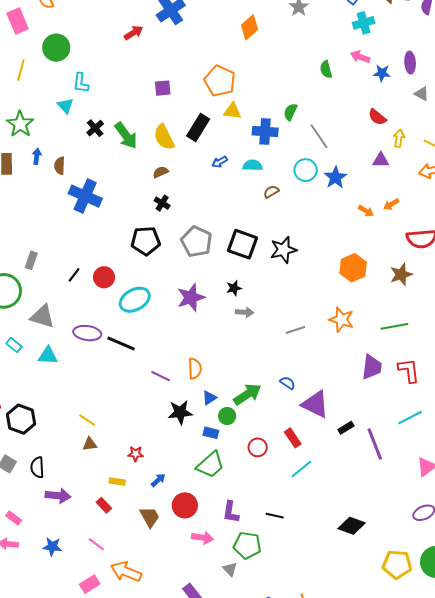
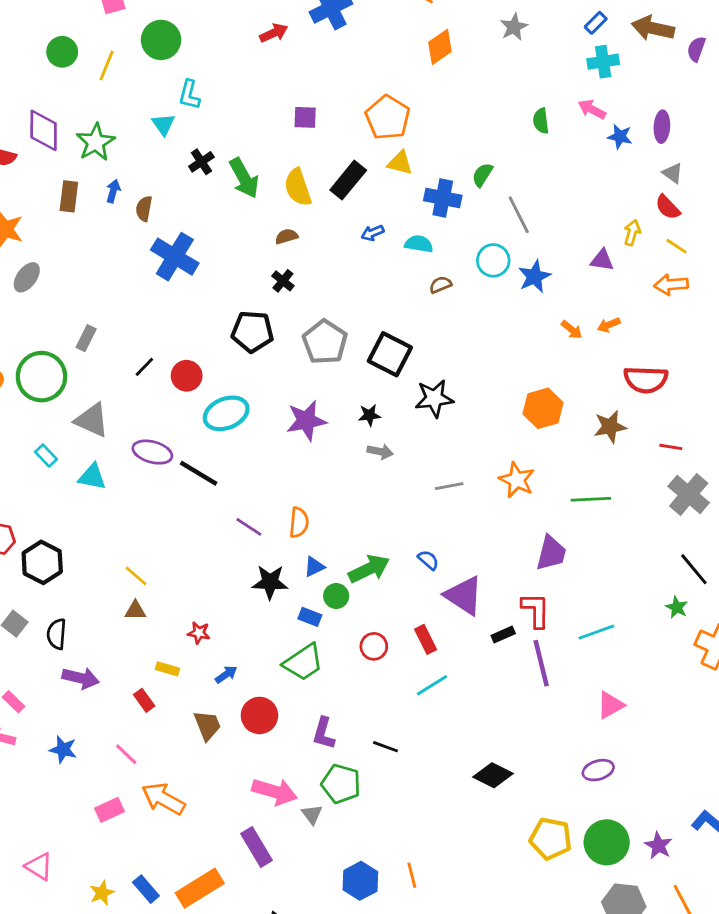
red semicircle: (377, 117) -> (668, 207), moved
black star: (283, 250) -> (434, 398), moved
red L-shape: (409, 371) -> (536, 610), moved
pink arrow: (202, 538) -> (275, 792), moved, size x1.4

